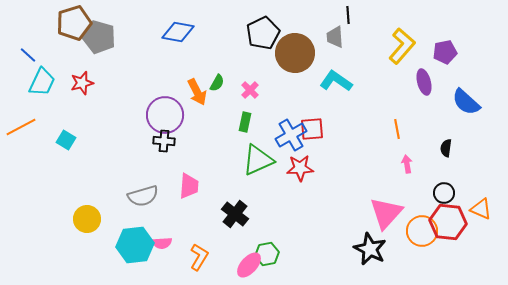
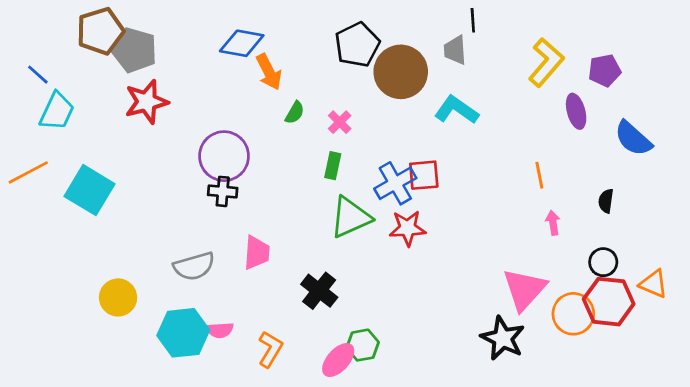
red star: (82, 83) -> (147, 102), moved, size x1.4
orange arrow: (197, 92) -> (269, 72), moved
cyan square: (66, 140) -> (89, 190), size x1.8

